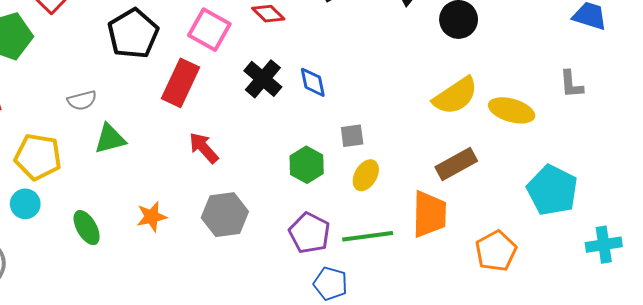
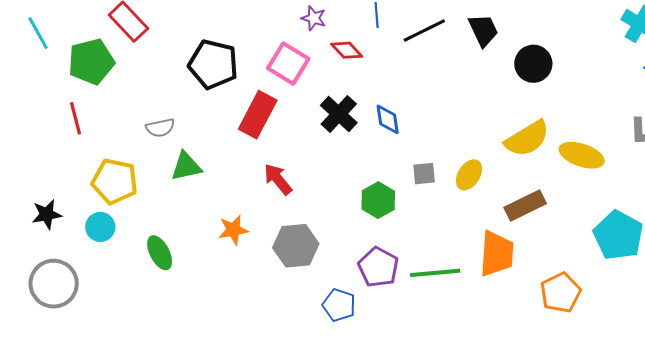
black pentagon: (133, 34) -> (213, 64), turned -30
yellow ellipse: (366, 175) -> (469, 175), moved
orange star: (152, 217) -> (233, 230), moved
blue pentagon: (330, 284) -> (339, 305), moved

